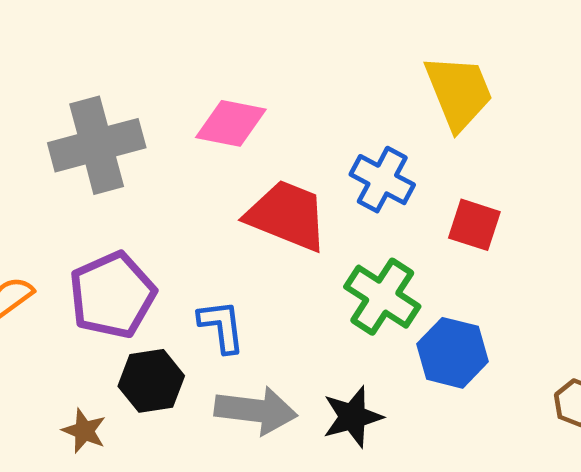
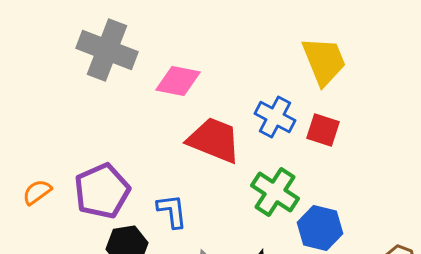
gray cross: (97, 145) -> (107, 50), moved, turned 36
red square: (474, 225) -> (323, 130), moved

